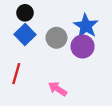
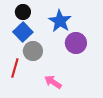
blue star: (86, 26) -> (60, 21), moved
gray circle: (56, 38) -> (33, 51), moved

